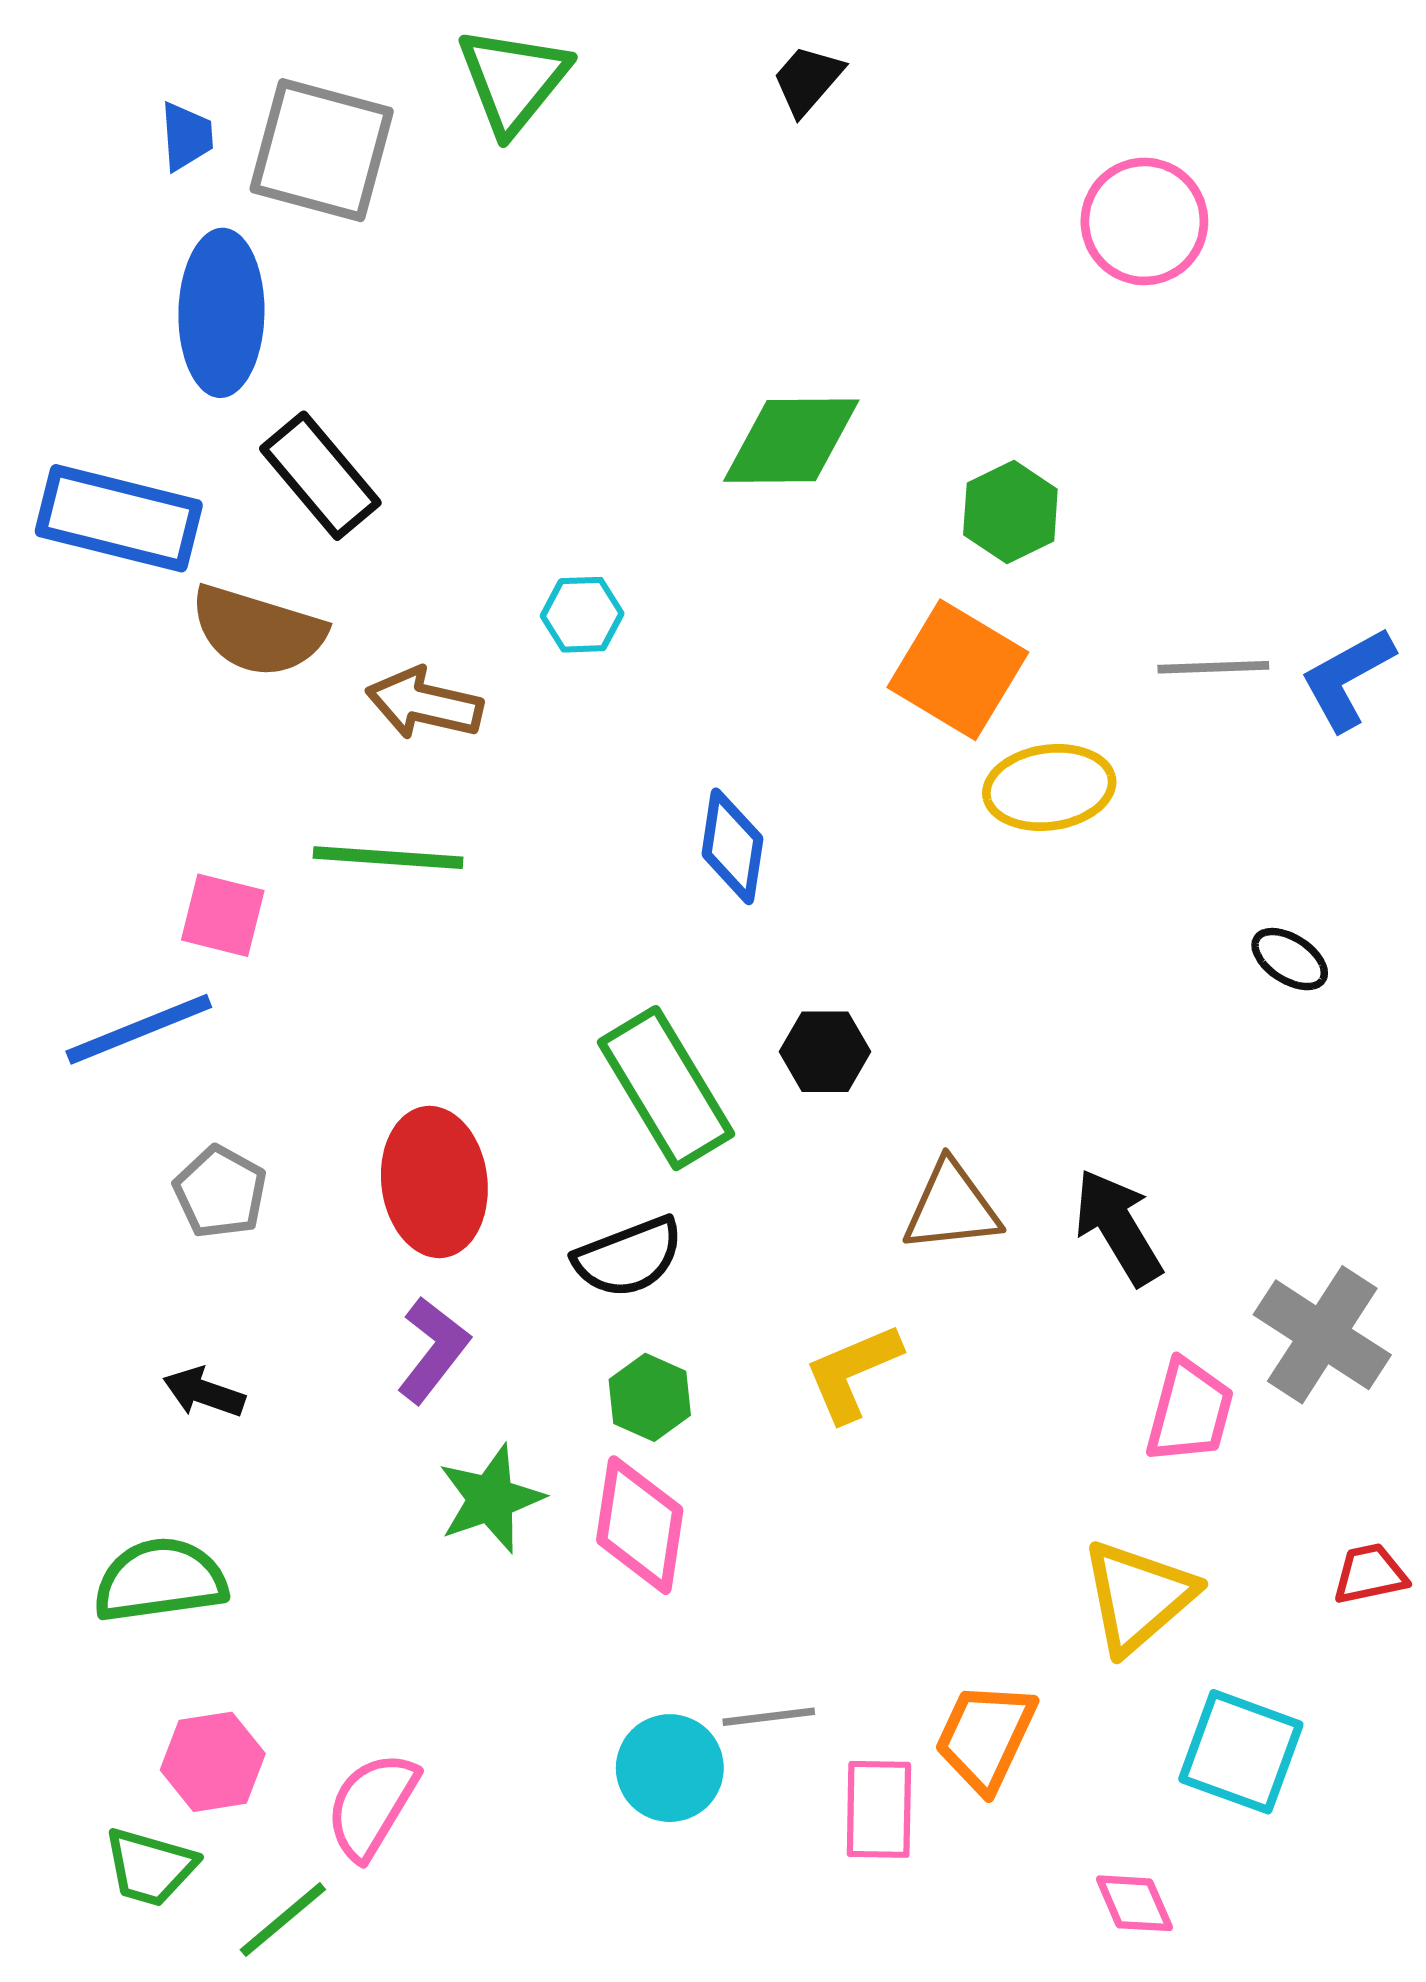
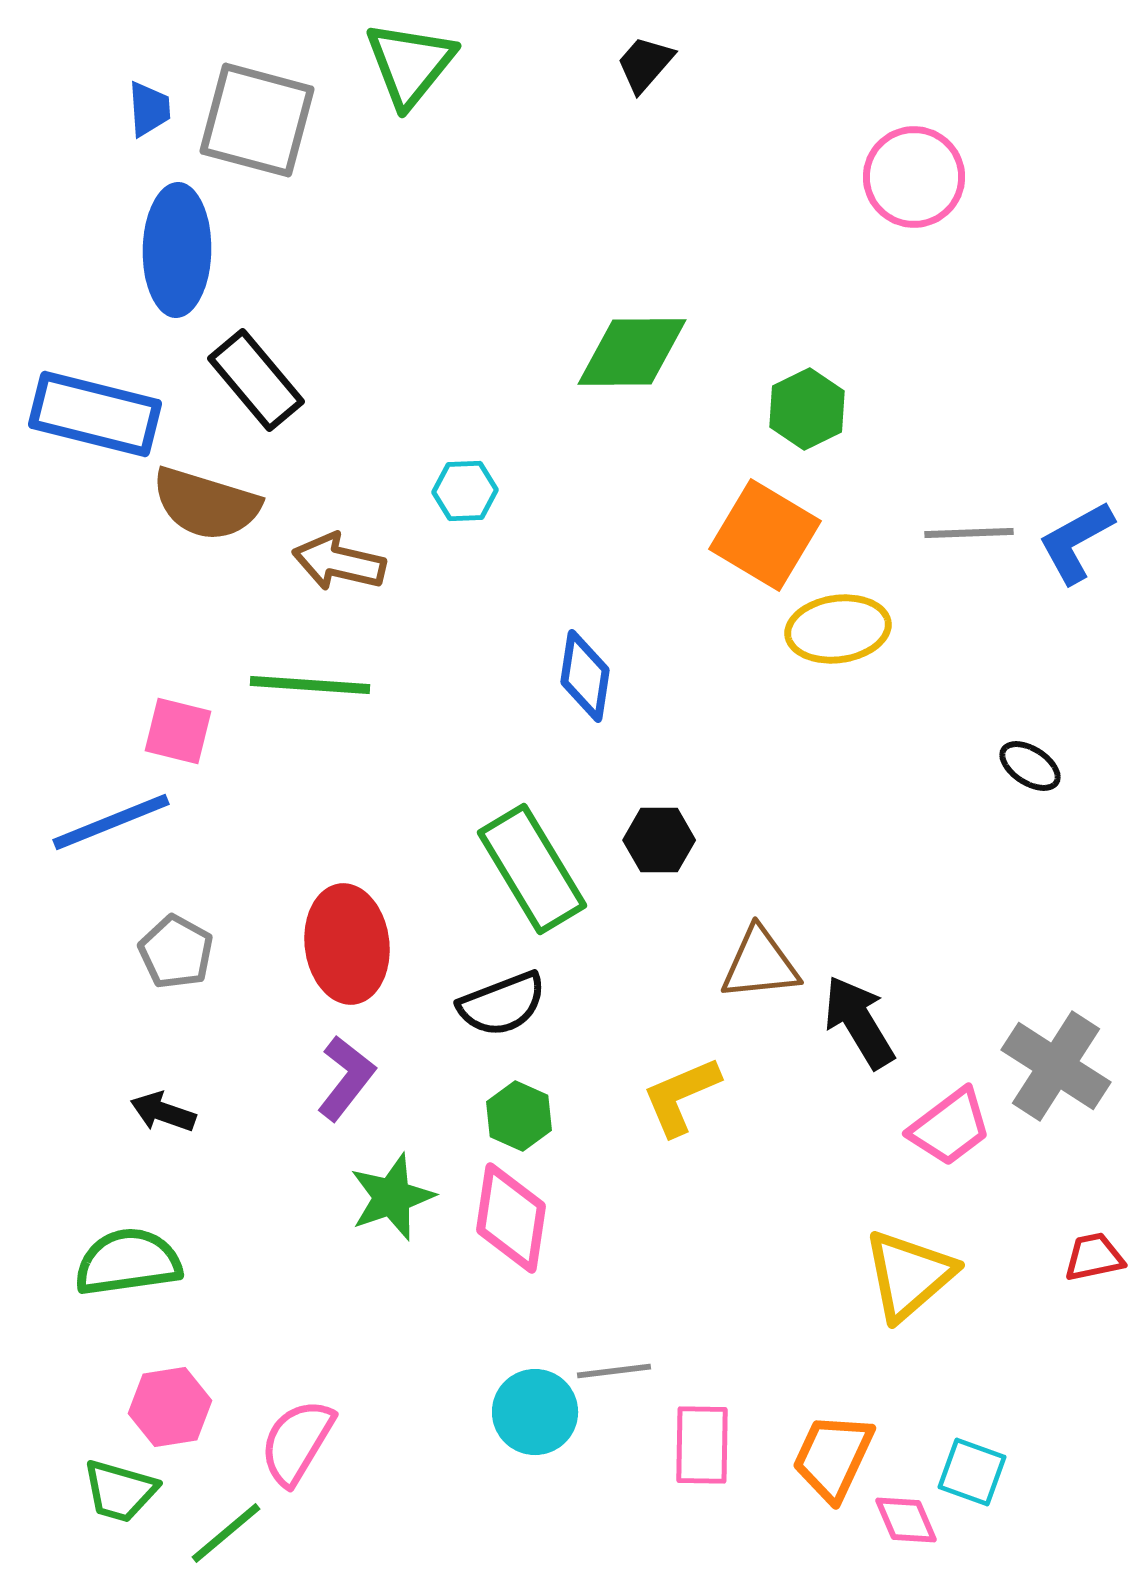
black arrow: (1118, 1227) -> (859, 1022), moved
pink trapezoid: (1190, 1411) -> (950, 1127), turned 38
orange trapezoid: (985, 1737) -> (833, 1457), moved
cyan square: (1241, 1752) -> (972, 1472), moved, size x0.7

